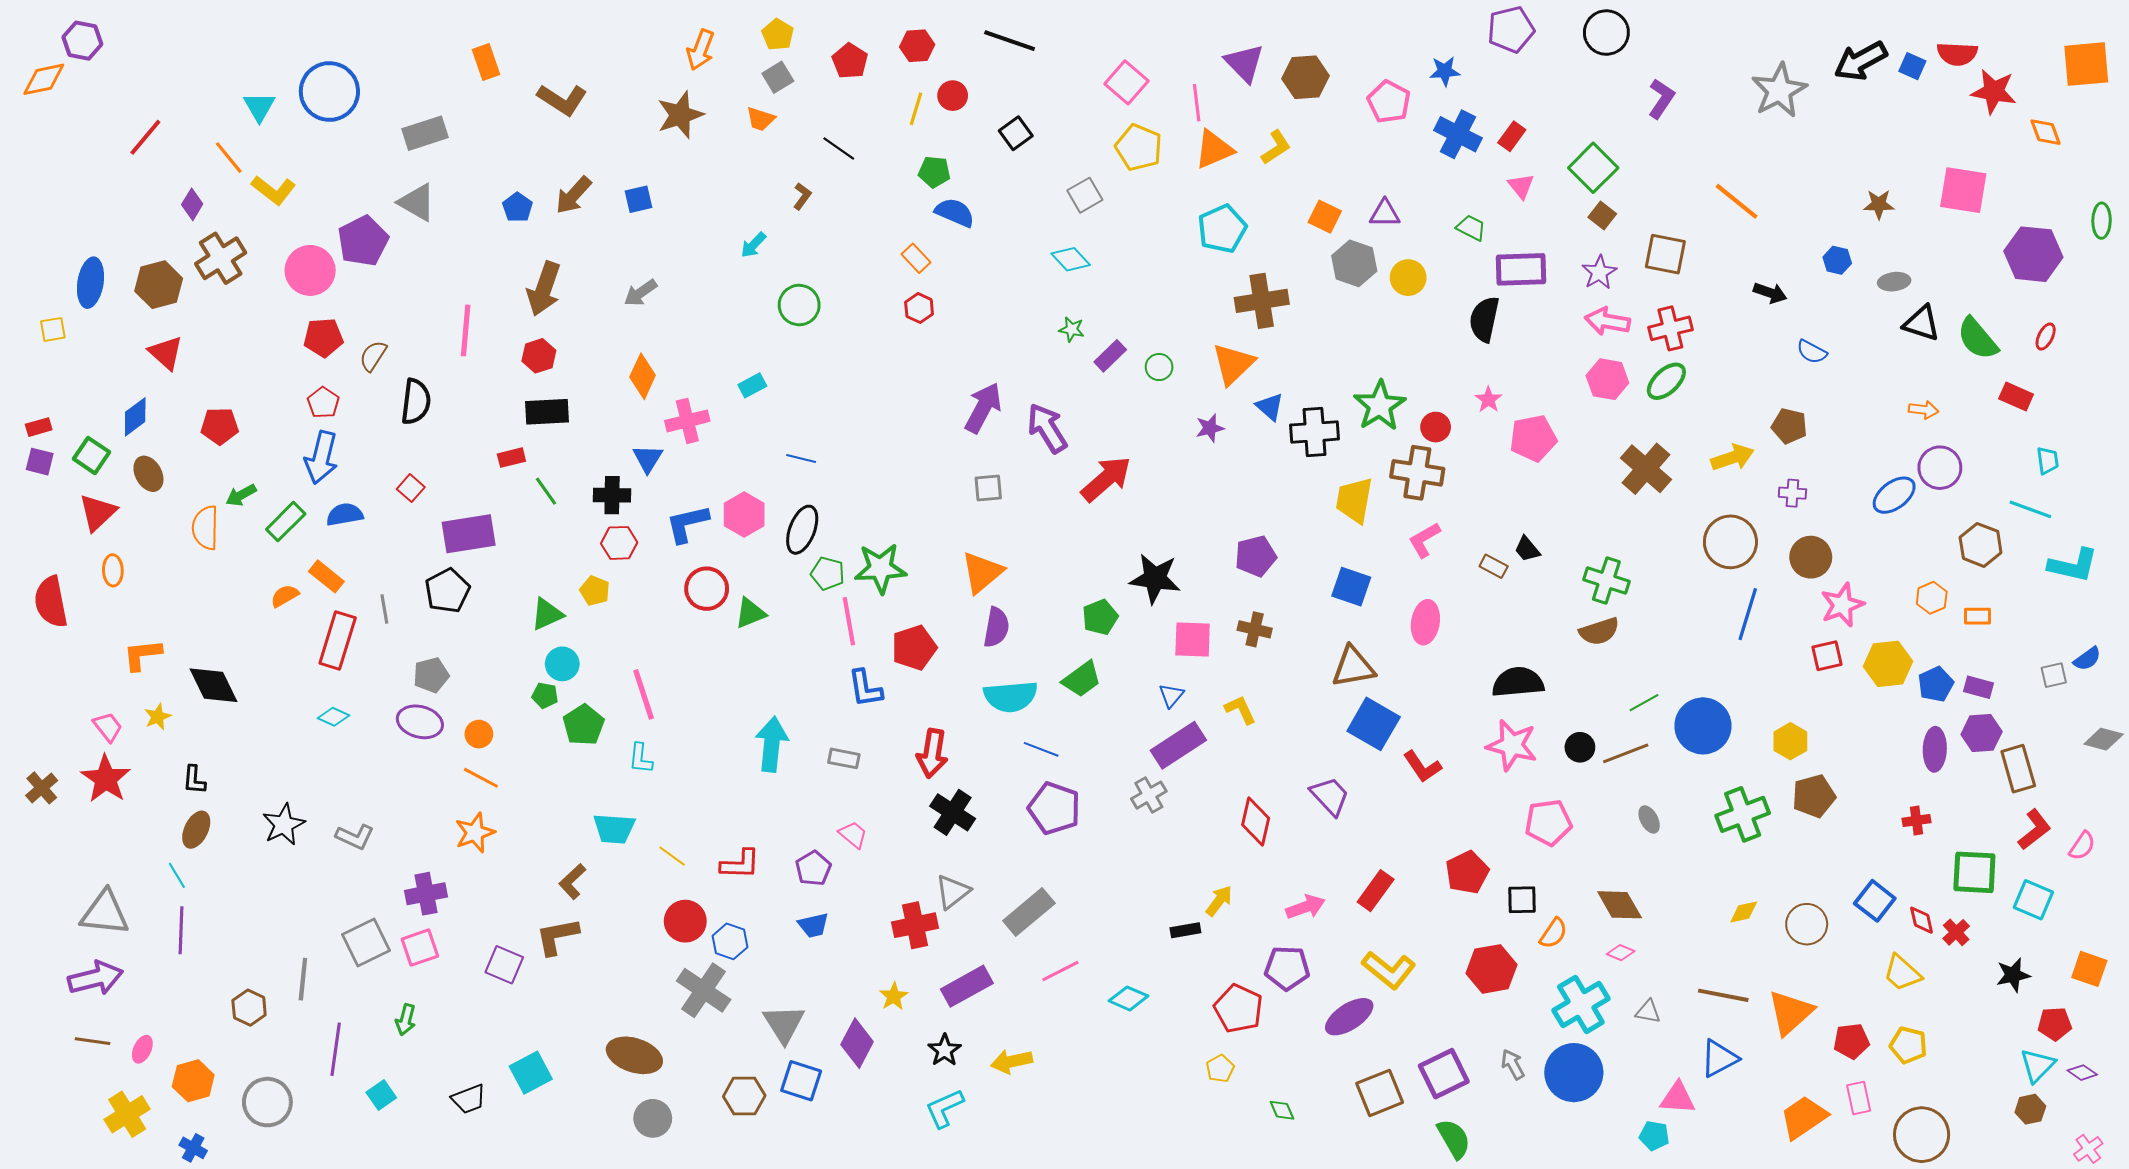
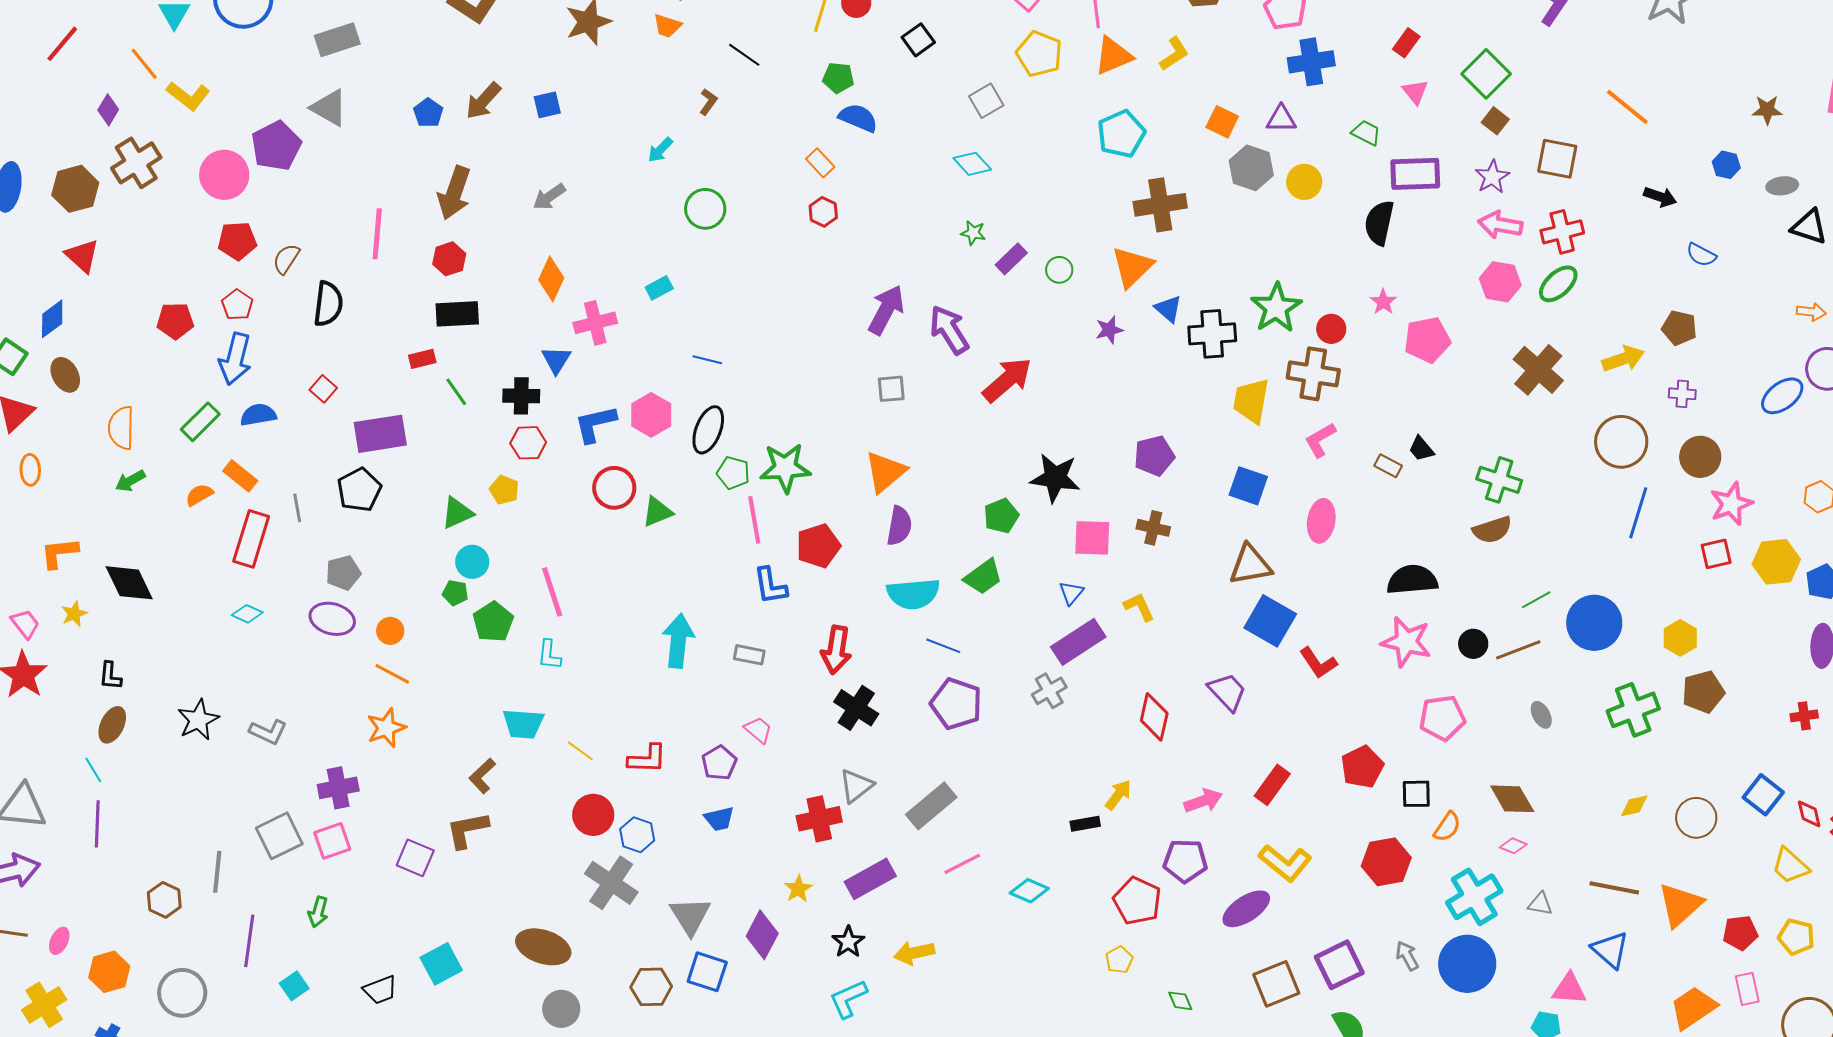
blue cross: (1458, 134) -> (1311, 62), moved, turned -36
red pentagon: (220, 426) -> (175, 321), moved
green arrow: (241, 495) -> (130, 481), moved
blue triangle: (1719, 1058) -> (1610, 950), turned -51

